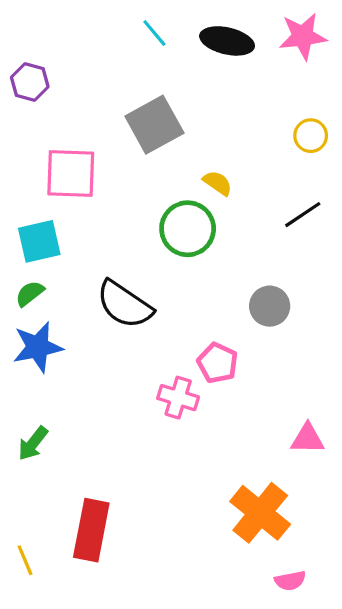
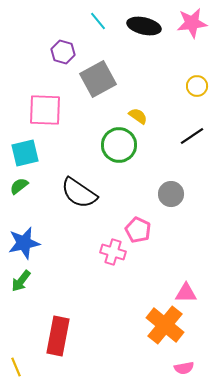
purple hexagon: (30, 82) -> (63, 52), moved
blue star: (38, 347) -> (24, 243), moved
pink triangle: (308, 439) -> (186, 293), moved
yellow line: (25, 560) -> (16, 367), moved

